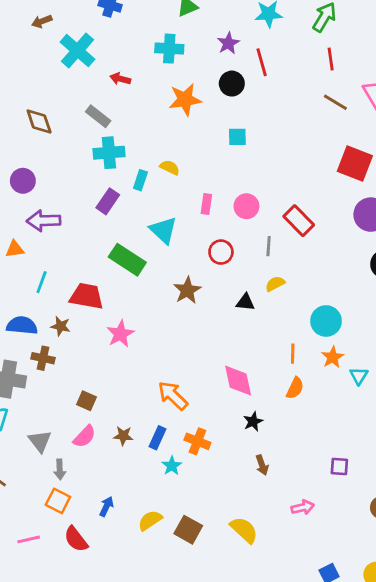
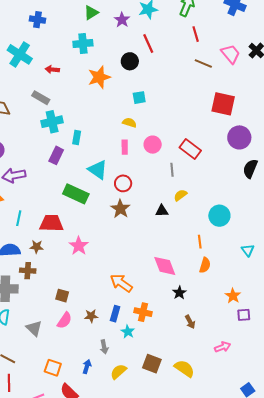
purple star: (228, 43) -> (122, 20), moved
yellow semicircle: (170, 168) -> (129, 123), moved
red circle: (221, 252) -> (123, 183), moved
orange star: (333, 357) -> (233, 296), moved
gray arrow: (60, 469) -> (104, 347), moved
brown square: (188, 530) -> (152, 364), moved

